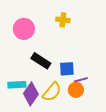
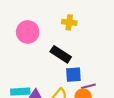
black rectangle: (41, 61) -> (61, 54), moved

